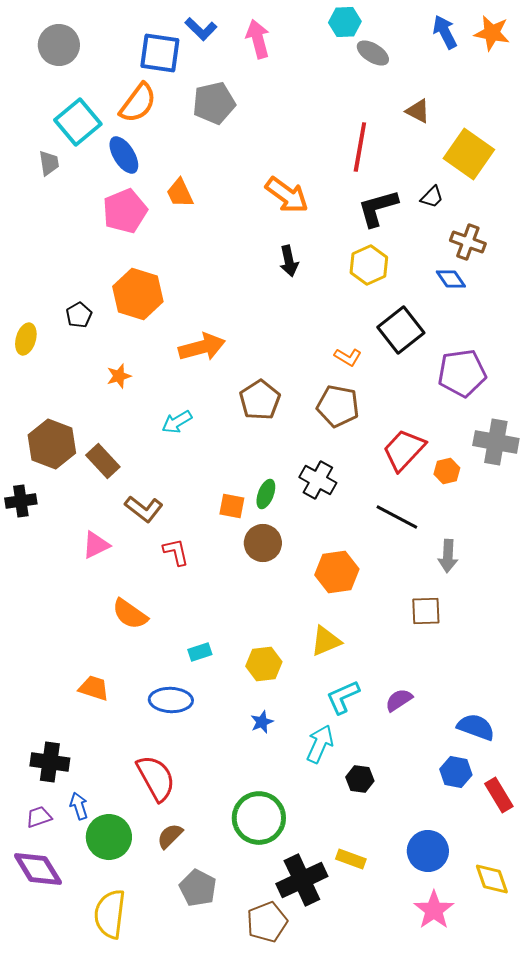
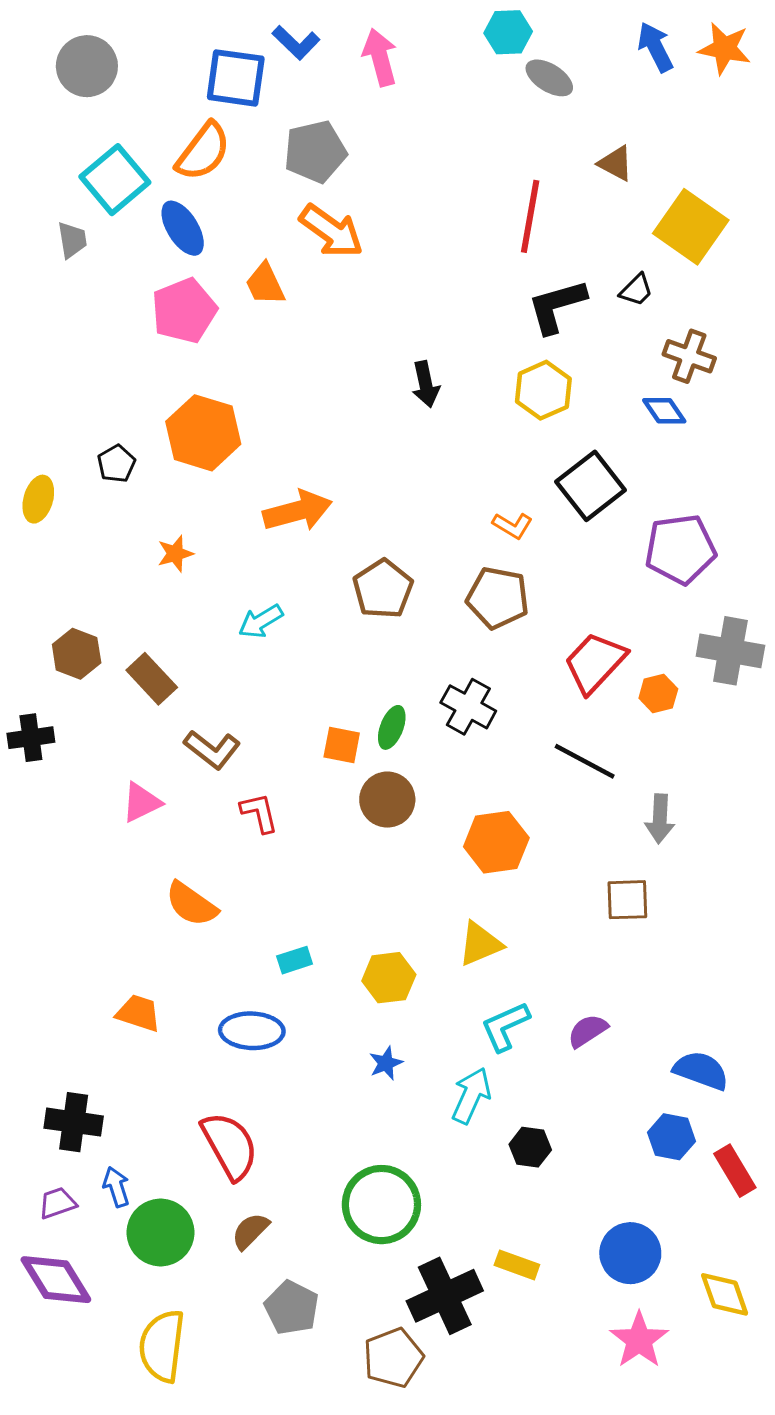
orange arrow: (287, 195) -> (331, 231), moved
brown hexagon: (52, 444) -> (77, 654), size x0.7

